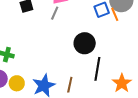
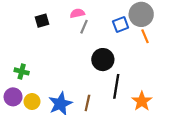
gray line: (55, 13) -> (84, 27), moved
orange line: (115, 14) -> (145, 36), moved

